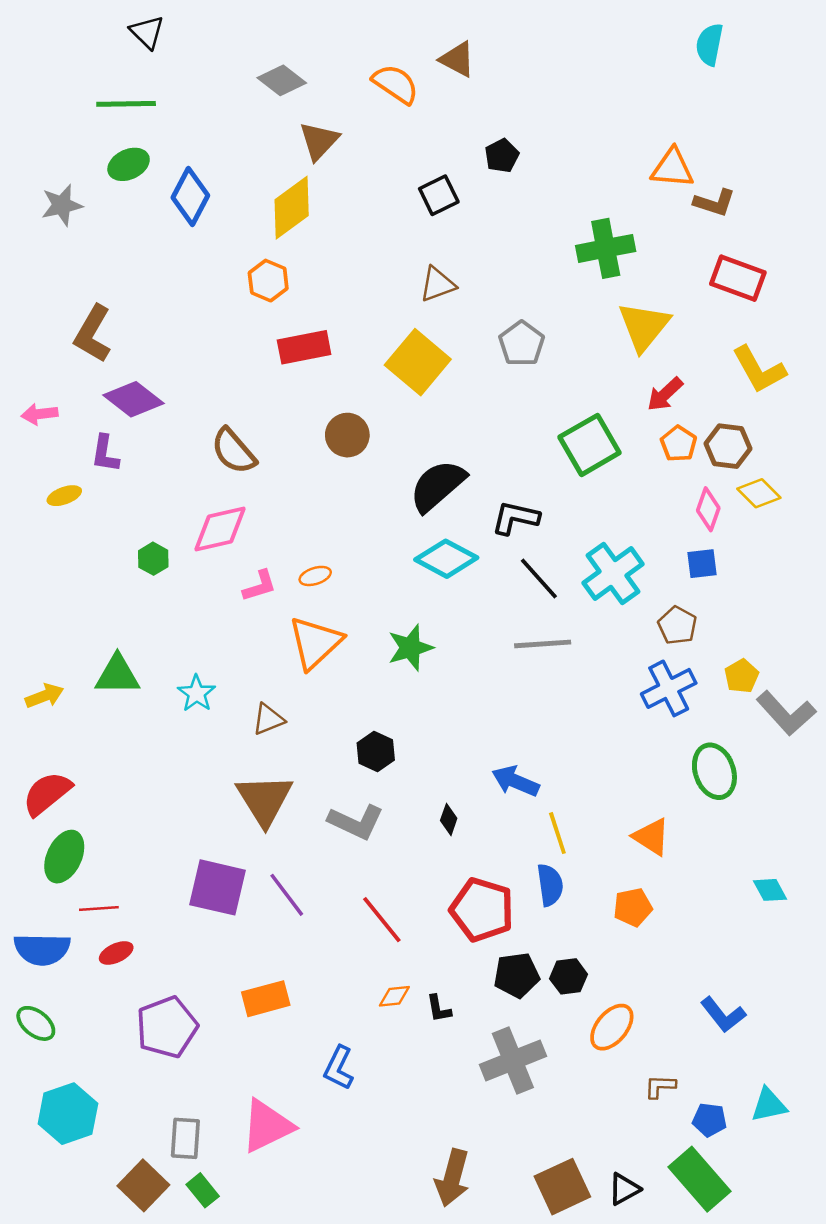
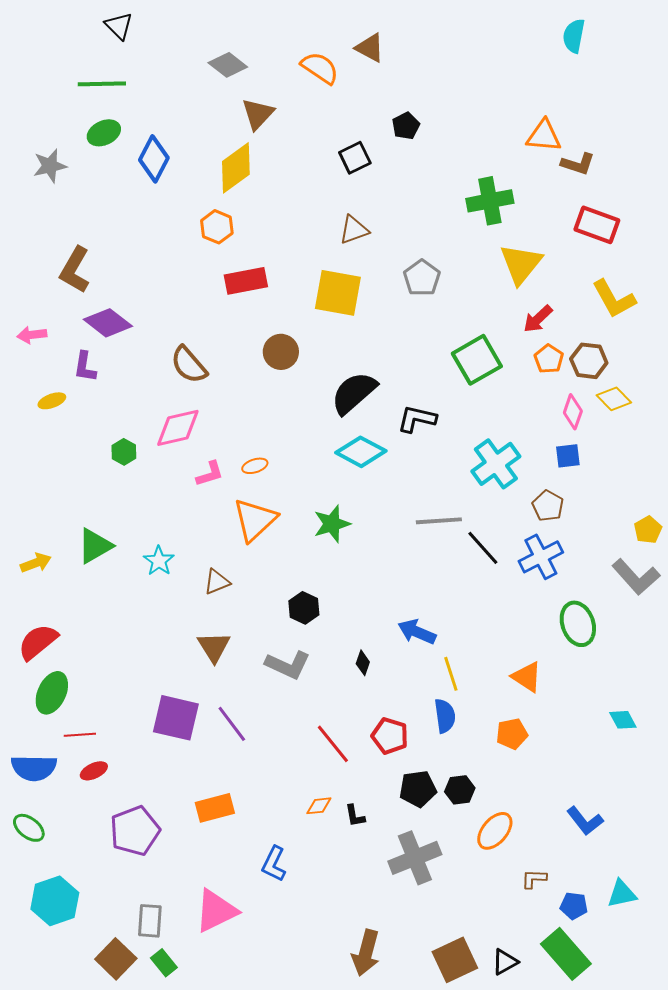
yellow square: (418, 362) -> (338, 293), turned -30
black line: (539, 578) -> (483, 548), moved
green triangle: (117, 675) -> (95, 546), turned -30
yellow pentagon: (742, 676) -> (648, 530), moved
brown triangle: (265, 800) -> (214, 647), size x0.7
red pentagon: (482, 910) -> (390, 736), size x0.7
red line: (382, 920) -> (333, 744), moved

